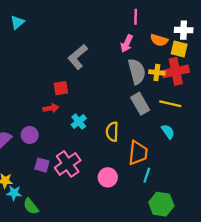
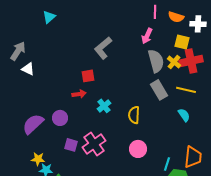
orange semicircle: (159, 40) -> (176, 17), moved
yellow square: (179, 49) -> (182, 42), moved
yellow cross: (157, 72) -> (174, 62), turned 32
orange trapezoid: (138, 153) -> (193, 157), moved
cyan line: (147, 175) -> (167, 164), moved
pink circle: (108, 177) -> (138, 149), moved

